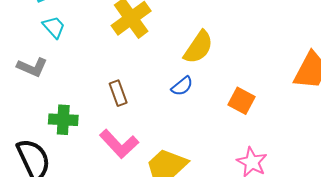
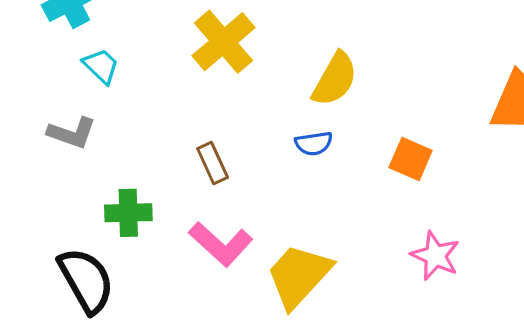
blue semicircle: (182, 86) -> (314, 143), turned 35

